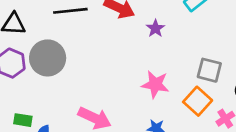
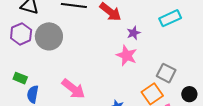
pink star: (155, 84) -> (127, 55), moved

